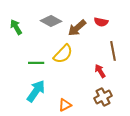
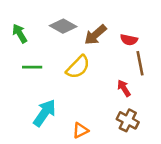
red semicircle: (101, 22) -> (129, 40), moved
green line: (36, 63) -> (32, 67), moved
brown cross: (103, 97) -> (128, 120), turned -36

